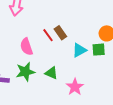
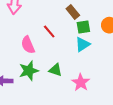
brown rectangle: (60, 33) -> (73, 12), moved
green square: (99, 50) -> (83, 27), moved

